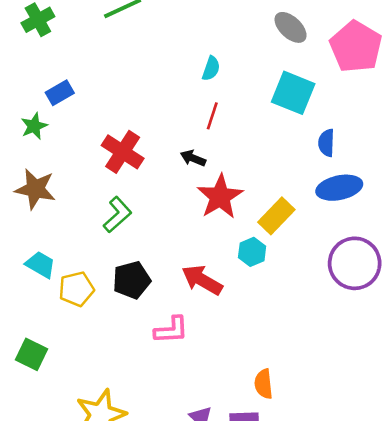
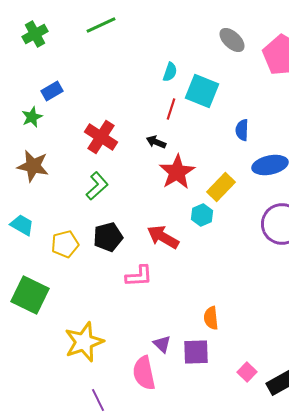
cyan square: (293, 93) -> (202, 91), moved
blue semicircle: (326, 143) -> (242, 130), moved
cyan trapezoid: (40, 265) -> (22, 225), moved
green square: (32, 354) -> (30, 295), size x1.5

